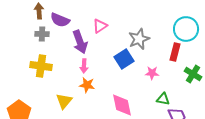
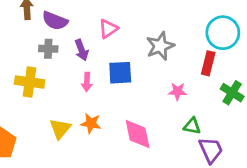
gray cross: (42, 34) -> (48, 49), moved
purple arrow: (80, 42) -> (82, 50), size x0.7
blue square: (124, 59) -> (120, 73), moved, turned 30
orange star: (87, 85) -> (91, 123), moved

